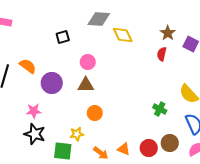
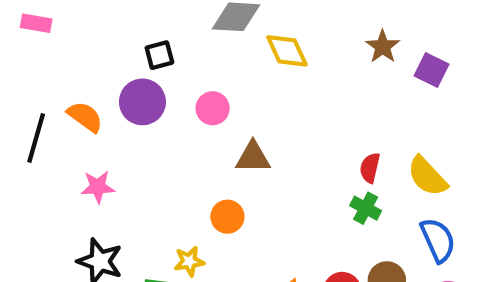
red semicircle: (162, 54) -> (370, 168), moved
purple circle: (52, 83) -> (142, 102), moved
brown triangle: (86, 85) -> (253, 157), moved
pink star: (34, 111) -> (98, 187), moved

